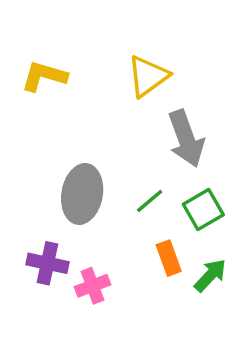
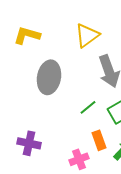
gray ellipse: (82, 194) -> (49, 77), moved
pink cross: (93, 286) -> (79, 159), moved

